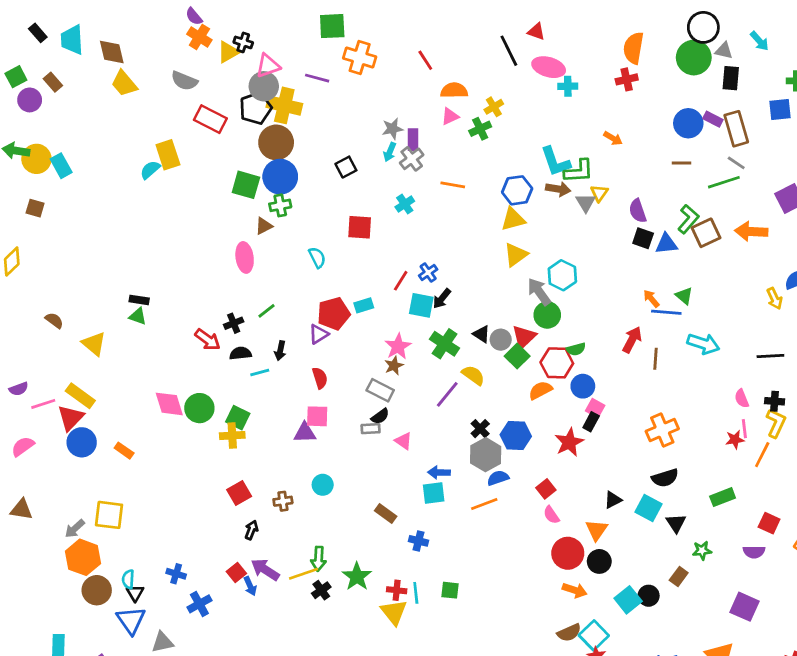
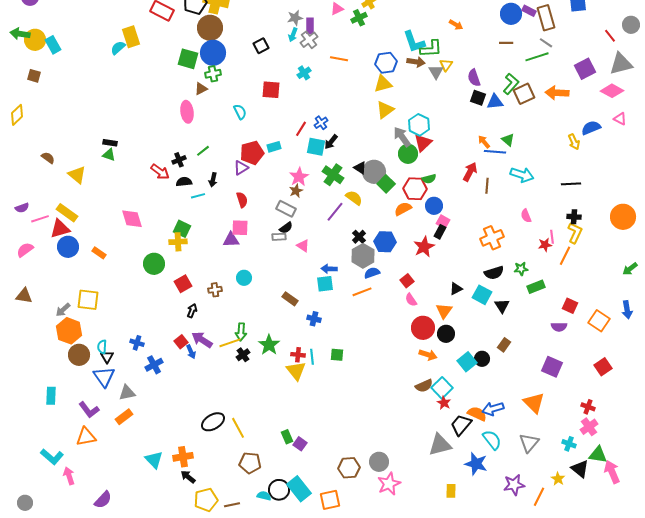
red triangle: (524, 337) -> (423, 143), moved
gray circle: (501, 340) -> (374, 172), size x1.5
pink semicircle: (742, 398) -> (526, 216), moved
green circle: (199, 408) -> (154, 264), moved
red triangle: (71, 418) -> (60, 229), turned 30
green star: (702, 551) -> (521, 269), moved

